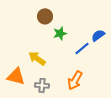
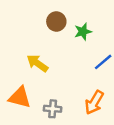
green star: (60, 33) -> (83, 32), moved
yellow arrow: (37, 58) -> (37, 63), moved

